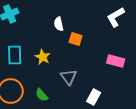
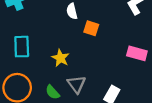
yellow star: (43, 57) -> (60, 58), moved
gray triangle: (69, 77) -> (76, 84), moved

